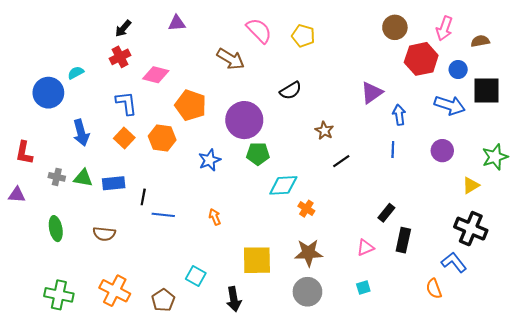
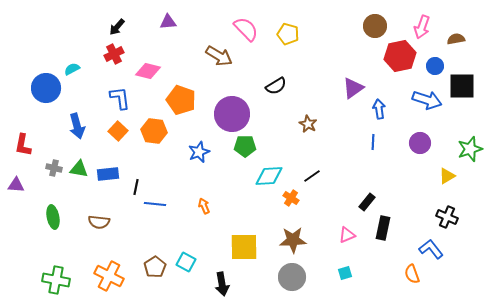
black line: (341, 161) -> (312, 176), moved
black cross: (471, 229) -> (447, 217), size x0.7
brown pentagon: (163, 300) -> (155, 267), moved

